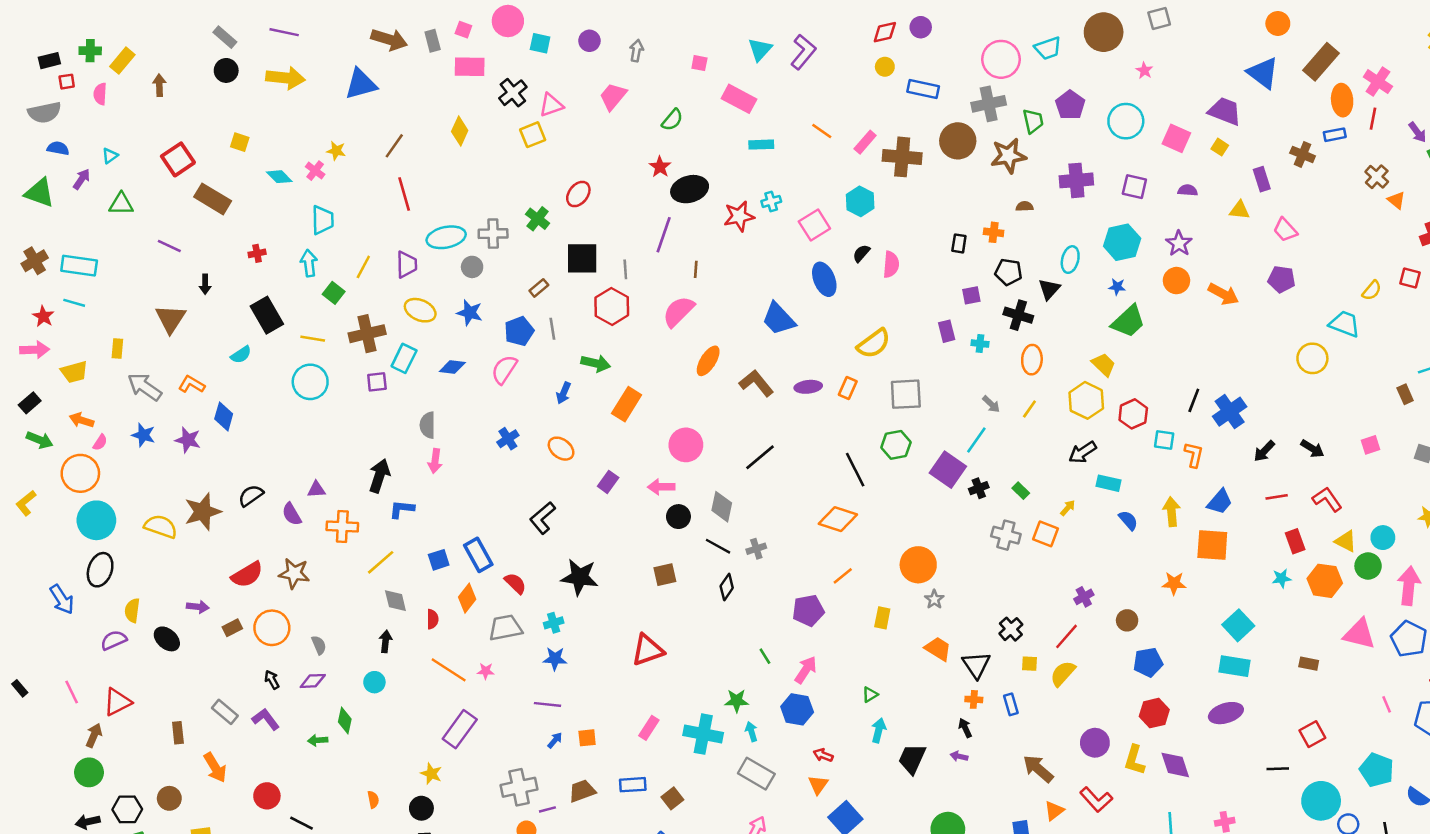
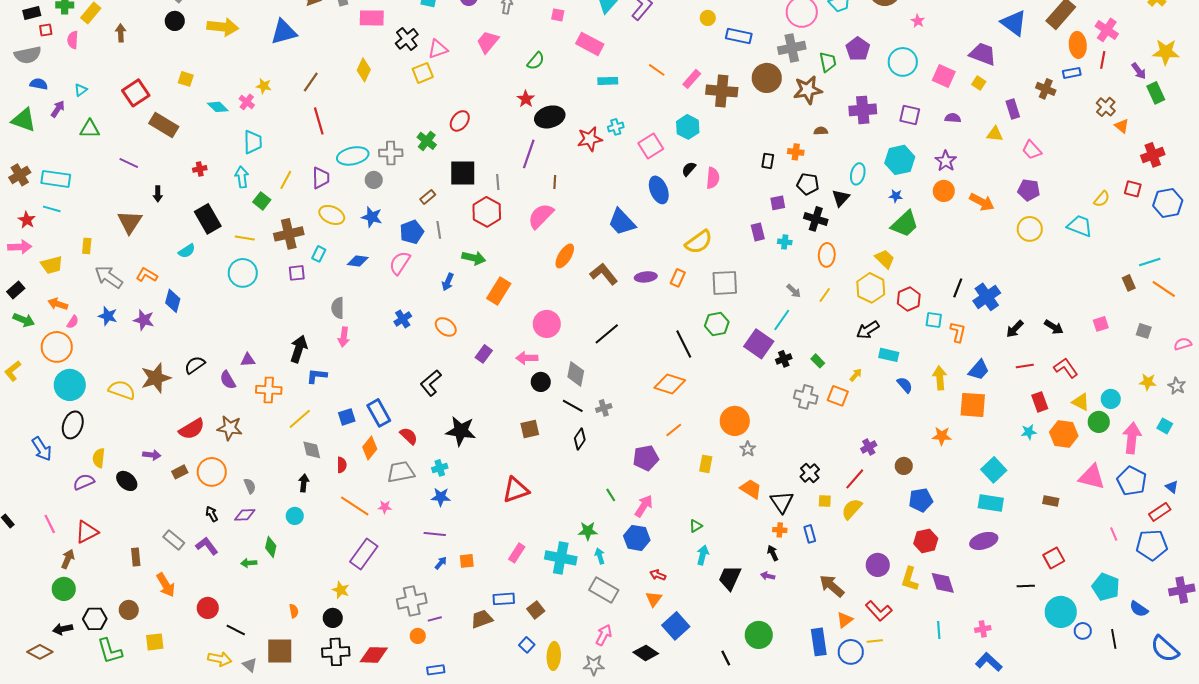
cyan rectangle: (404, 358) -> (319, 254), size x0.7
yellow circle: (1312, 358) -> (1030, 229), moved
brown trapezoid: (582, 791) -> (482, 619), moved

